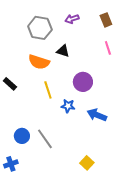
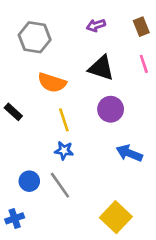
gray hexagon: (40, 28) -> (35, 37), moved
black triangle: (63, 51) -> (101, 68), moved, size x1.5
blue star: (68, 106) -> (64, 151), moved
yellow square: (87, 163) -> (116, 217), size x1.6

